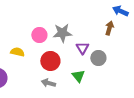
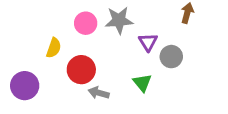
yellow semicircle: (17, 52) -> (54, 48), turned 96
red circle: (50, 61) -> (81, 70), moved

